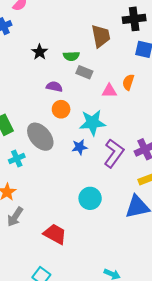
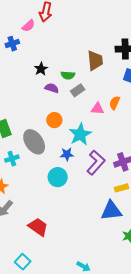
gray rectangle: (84, 72) -> (78, 90), turned -64
purple semicircle: (54, 87) -> (52, 88), moved
cyan star: (92, 123) -> (80, 134), turned -30
cyan circle: (90, 198) -> (58, 177), moved

